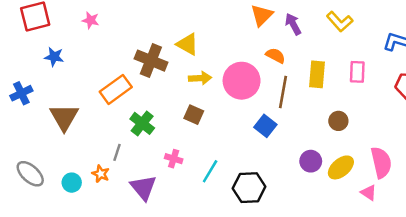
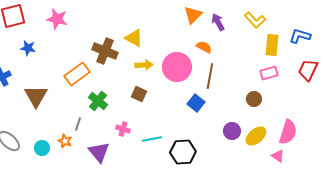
pink star: (91, 20) -> (57, 19), size x1.5
pink rectangle: (357, 72) -> (269, 73), moved, turned 72
yellow rectangle: (317, 74) -> (272, 45), moved
pink semicircle: (381, 162) -> (288, 132), turned 30
cyan line: (210, 171) -> (152, 139), turned 48

